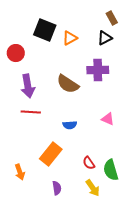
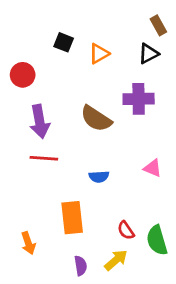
black square: (45, 30) -> (64, 42), size x0.6
orange rectangle: (51, 154) -> (72, 218), turned -45
yellow arrow: (93, 188) -> (116, 260), moved, turned -96

